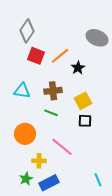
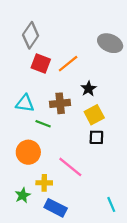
black star: (78, 68) -> (88, 89), moved
green line: (51, 113) -> (43, 124), moved
green star: (26, 179) -> (23, 195), moved
blue rectangle: (49, 183) -> (56, 208), turned 54

